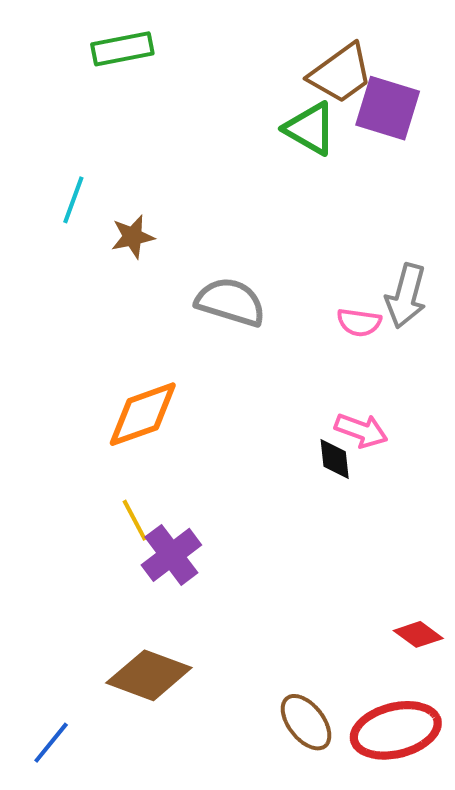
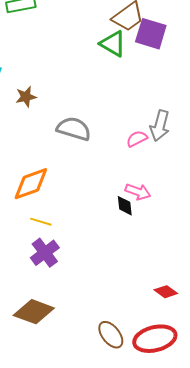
pink semicircle: (359, 322) -> (137, 139), turned 145
yellow line: (135, 520) -> (41, 222), moved, turned -45

